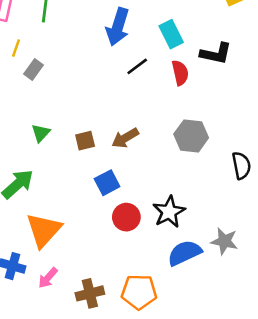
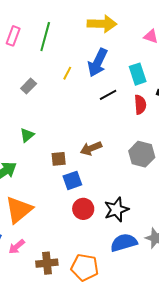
yellow line: (16, 48) -> (67, 73), moved
brown square: (85, 141) -> (59, 159), moved

